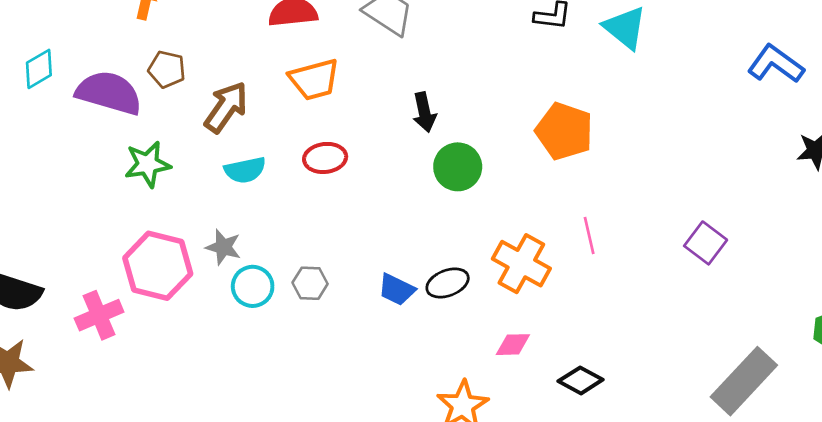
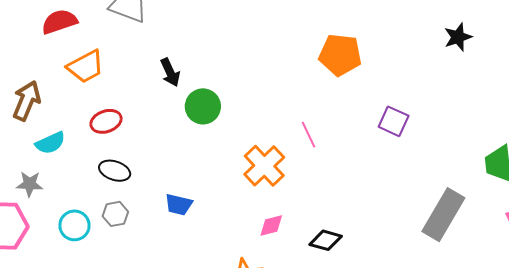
orange pentagon: (564, 131) -> (340, 55), moved
gray star: (223, 247) -> (30, 184), moved
orange cross: (521, 264) -> (264, 166), turned 30
black ellipse: (448, 283) -> (115, 171), moved, turned 52

